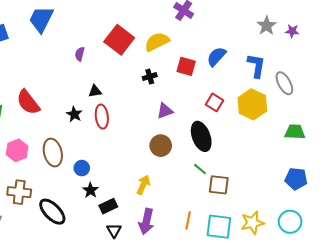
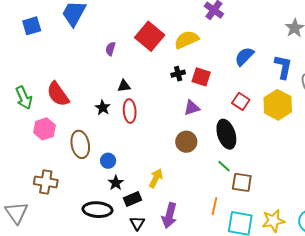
red square: (186, 66) -> (201, 77), moved
pink hexagon: (17, 150) -> (44, 129), moved
yellow arrow: (143, 185) -> (156, 178), moved
black ellipse: (52, 212) -> (97, 210), moved, turned -44
orange line: (188, 220) -> (214, 206), moved

